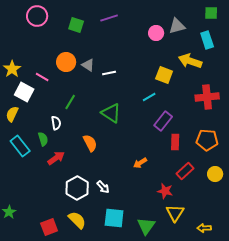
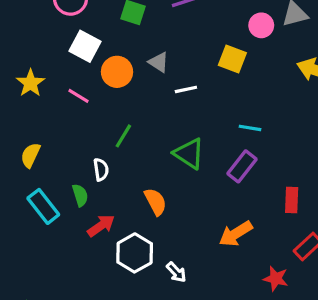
gray triangle: (88, 65) -> (159, 62), moved
yellow square: (164, 75) -> (232, 59), moved
white square: (24, 92) -> (85, 46), moved
cyan line: (149, 97) -> (250, 128), turned 40
purple rectangle: (163, 121) -> (242, 166), moved
orange arrow: (140, 163) -> (236, 234), size x1.5
white hexagon: (77, 188) -> (135, 253), moved

